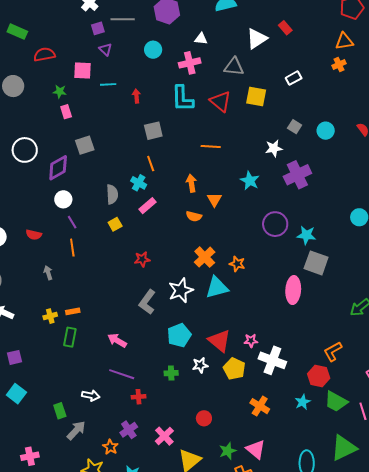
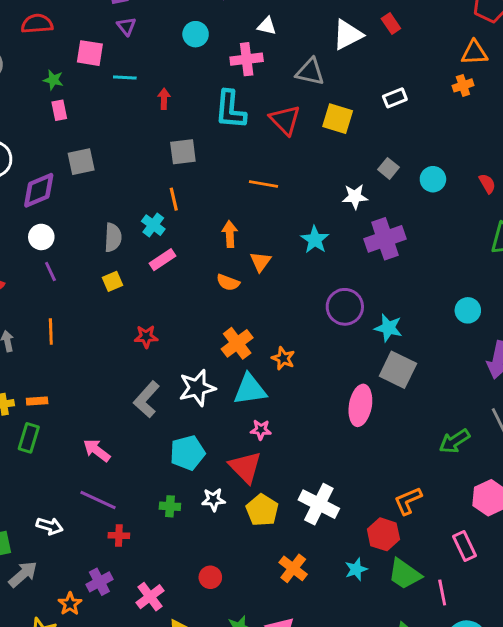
orange line: (72, 248) -> (51, 331), moved
pink star: (251, 341) -> (261, 430), moved

